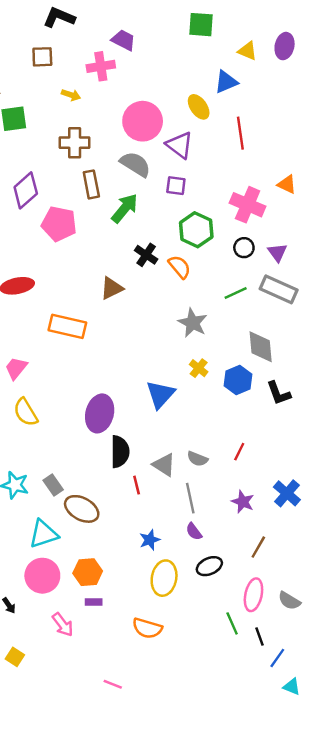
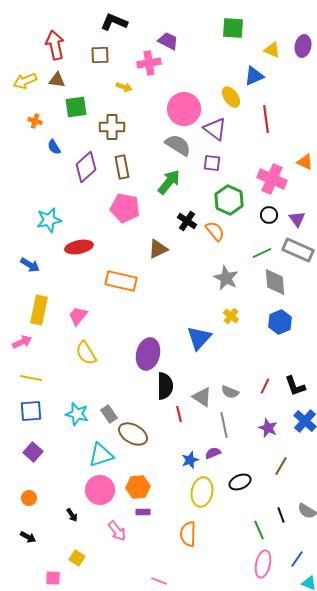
brown cross: (75, 143) -> (112, 127), moved
brown rectangle: (91, 184) -> (122, 167), moved
pink pentagon: (59, 224) -> (125, 208), moved
gray diamond: (261, 347) -> (275, 282), moved
blue hexagon: (238, 380) -> (280, 322), moved
black L-shape: (279, 393) -> (295, 386), moved
purple semicircle: (194, 532) -> (213, 453), moved, turned 105
pink ellipse: (253, 595) -> (263, 564), moved
orange semicircle: (147, 628) -> (188, 534), turned 75
black line: (259, 637) -> (281, 515), moved

